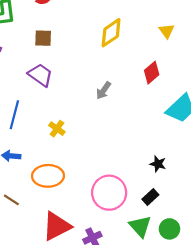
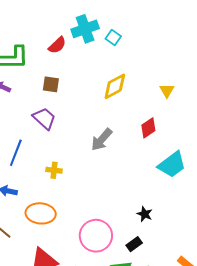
gray arrow: (104, 90) -> (102, 140), size x1.4
yellow cross: (57, 129) -> (54, 170), turned -35

